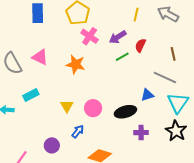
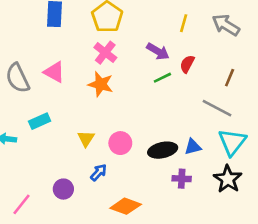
pink cross: (90, 36) -> (105, 53), moved
purple arrow: (118, 37) -> (158, 51), turned -120
brown line: (173, 54) -> (230, 78), turned 32
blue triangle: (147, 95) -> (193, 147), moved

